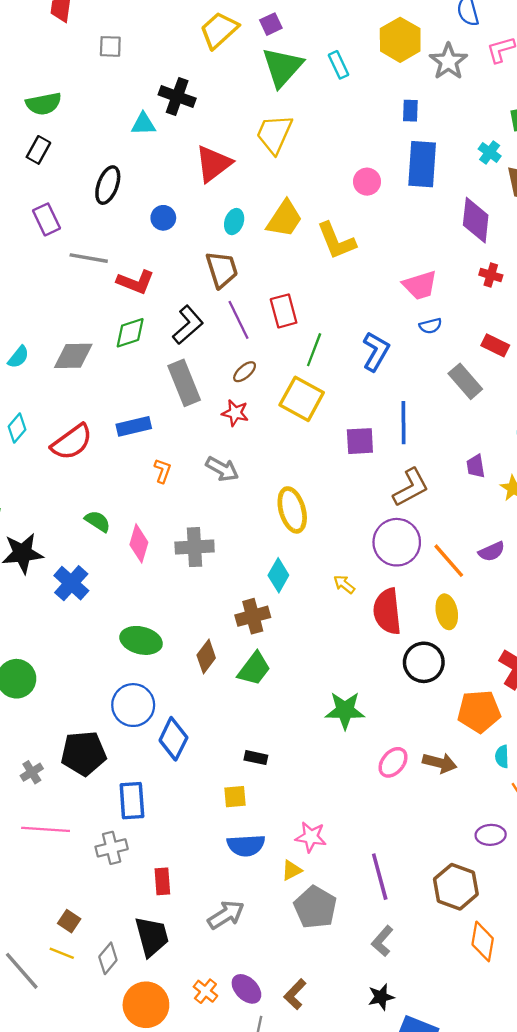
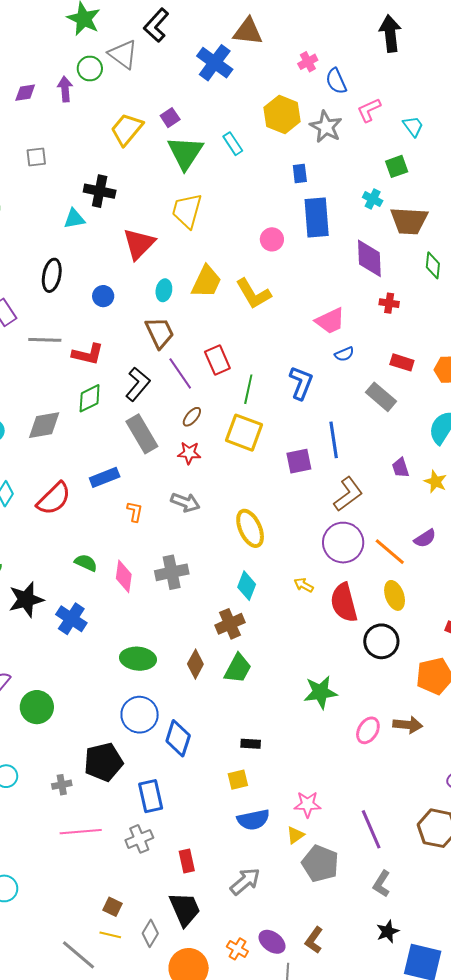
gray cross: (32, 772) -> (62, 785), turned 30

